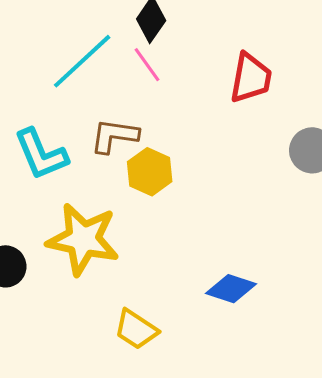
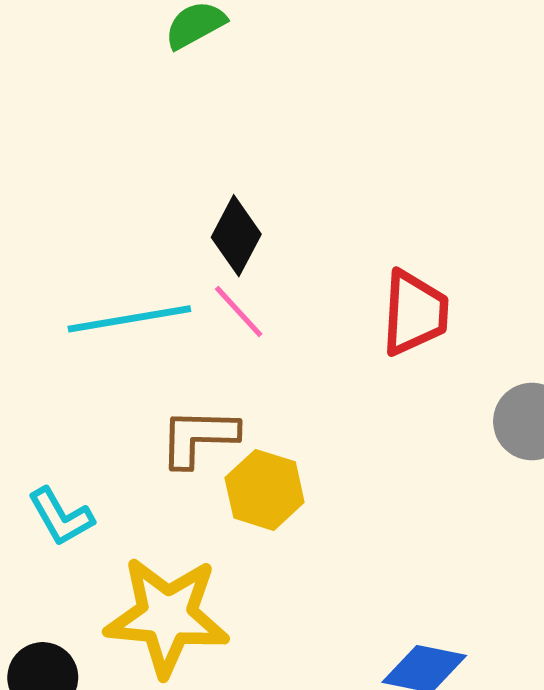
cyan line: (82, 61) -> (129, 319), turned 40
cyan L-shape: (41, 154) -> (61, 517), moved, size x0.7

